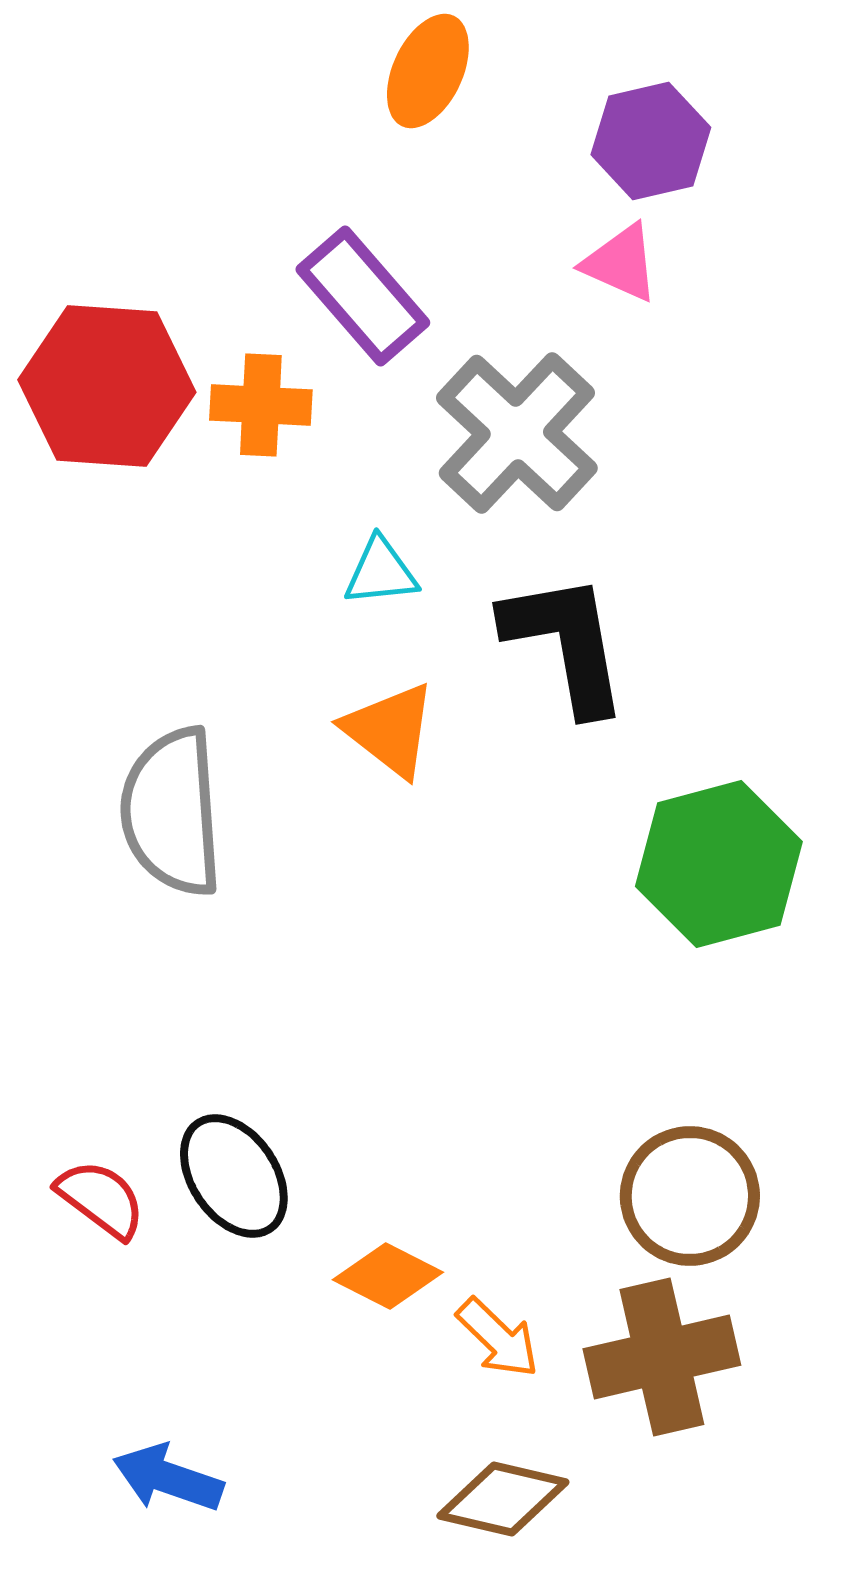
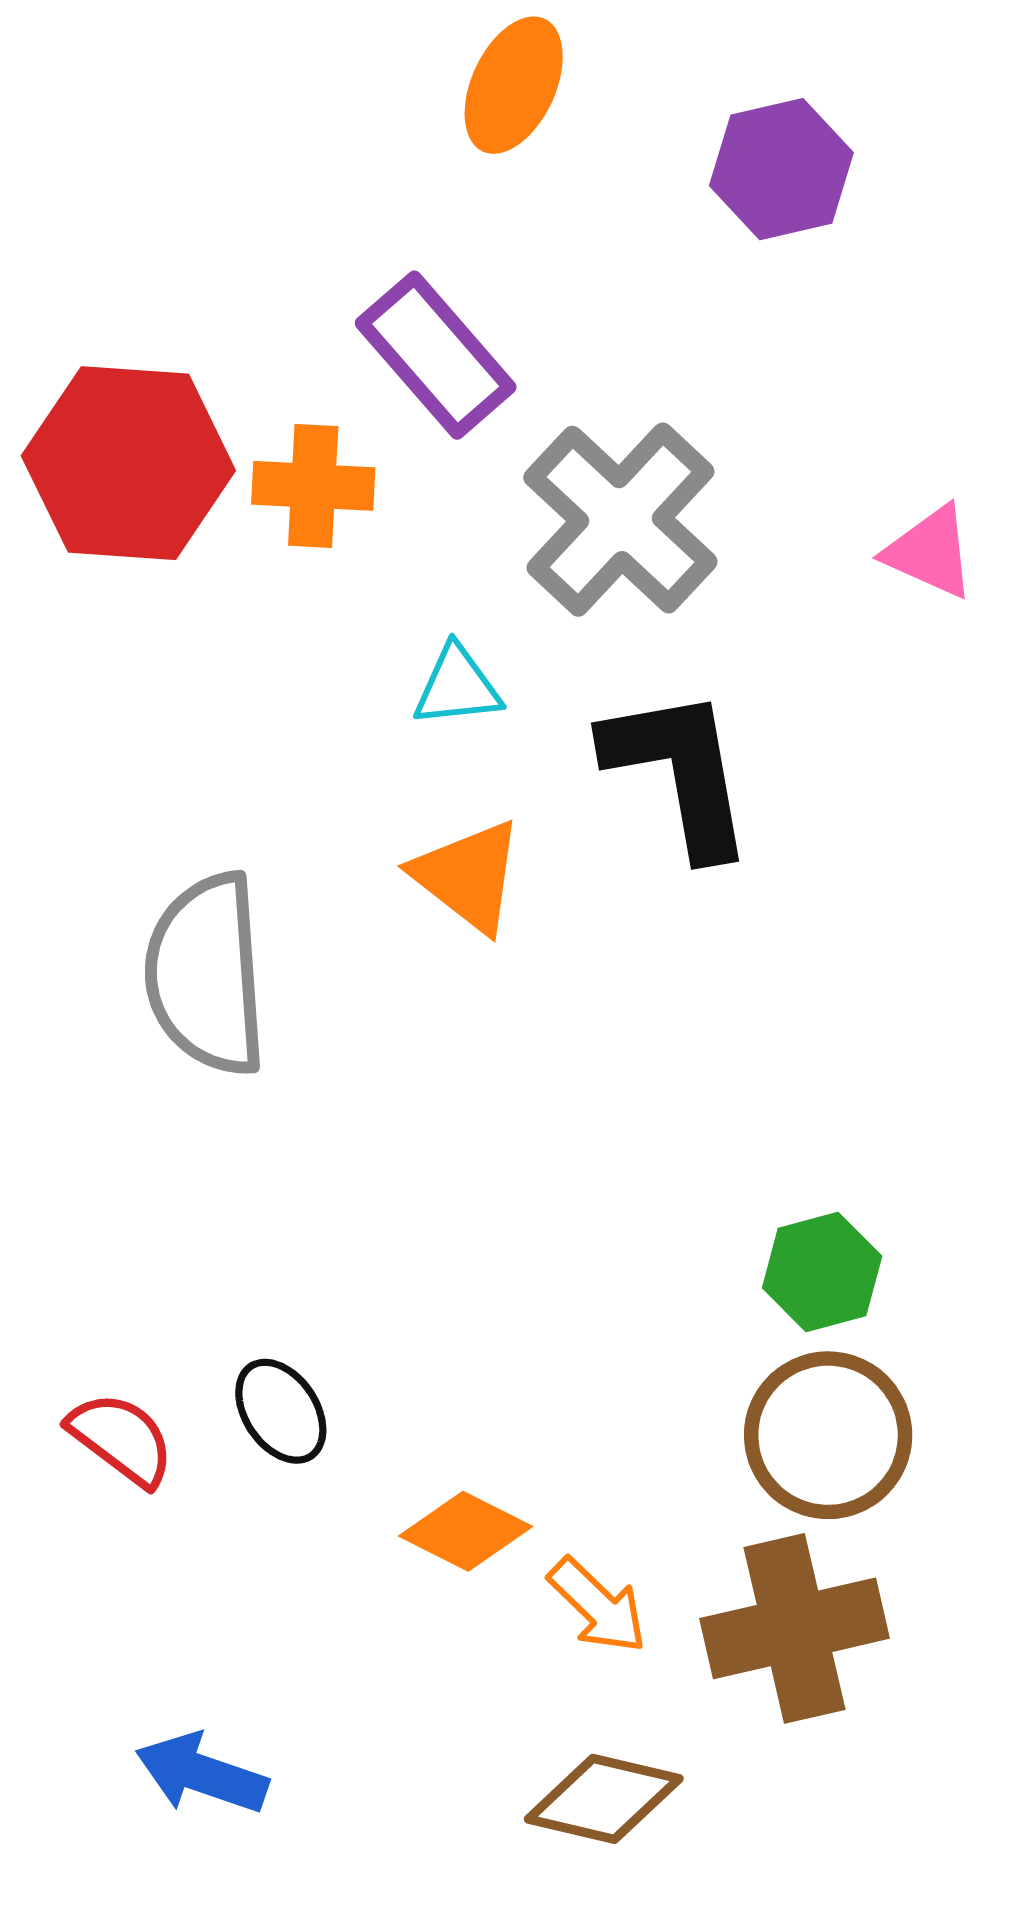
pink triangle: (621, 263) -> (930, 552), moved
green hexagon: (719, 864) -> (822, 1272), moved, size x0.6
black ellipse: (234, 1176) -> (281, 1411), size x0.7

